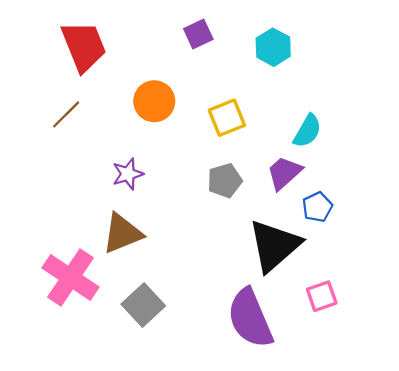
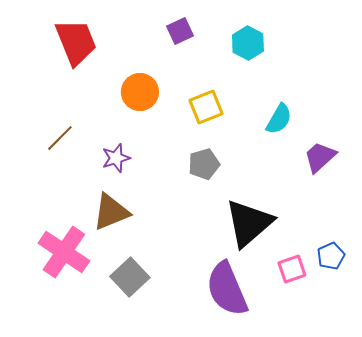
brown line: (66, 114) -> (60, 138), moved
purple trapezoid: (284, 173) -> (320, 157), moved
blue pentagon: (317, 207) -> (331, 256), moved

